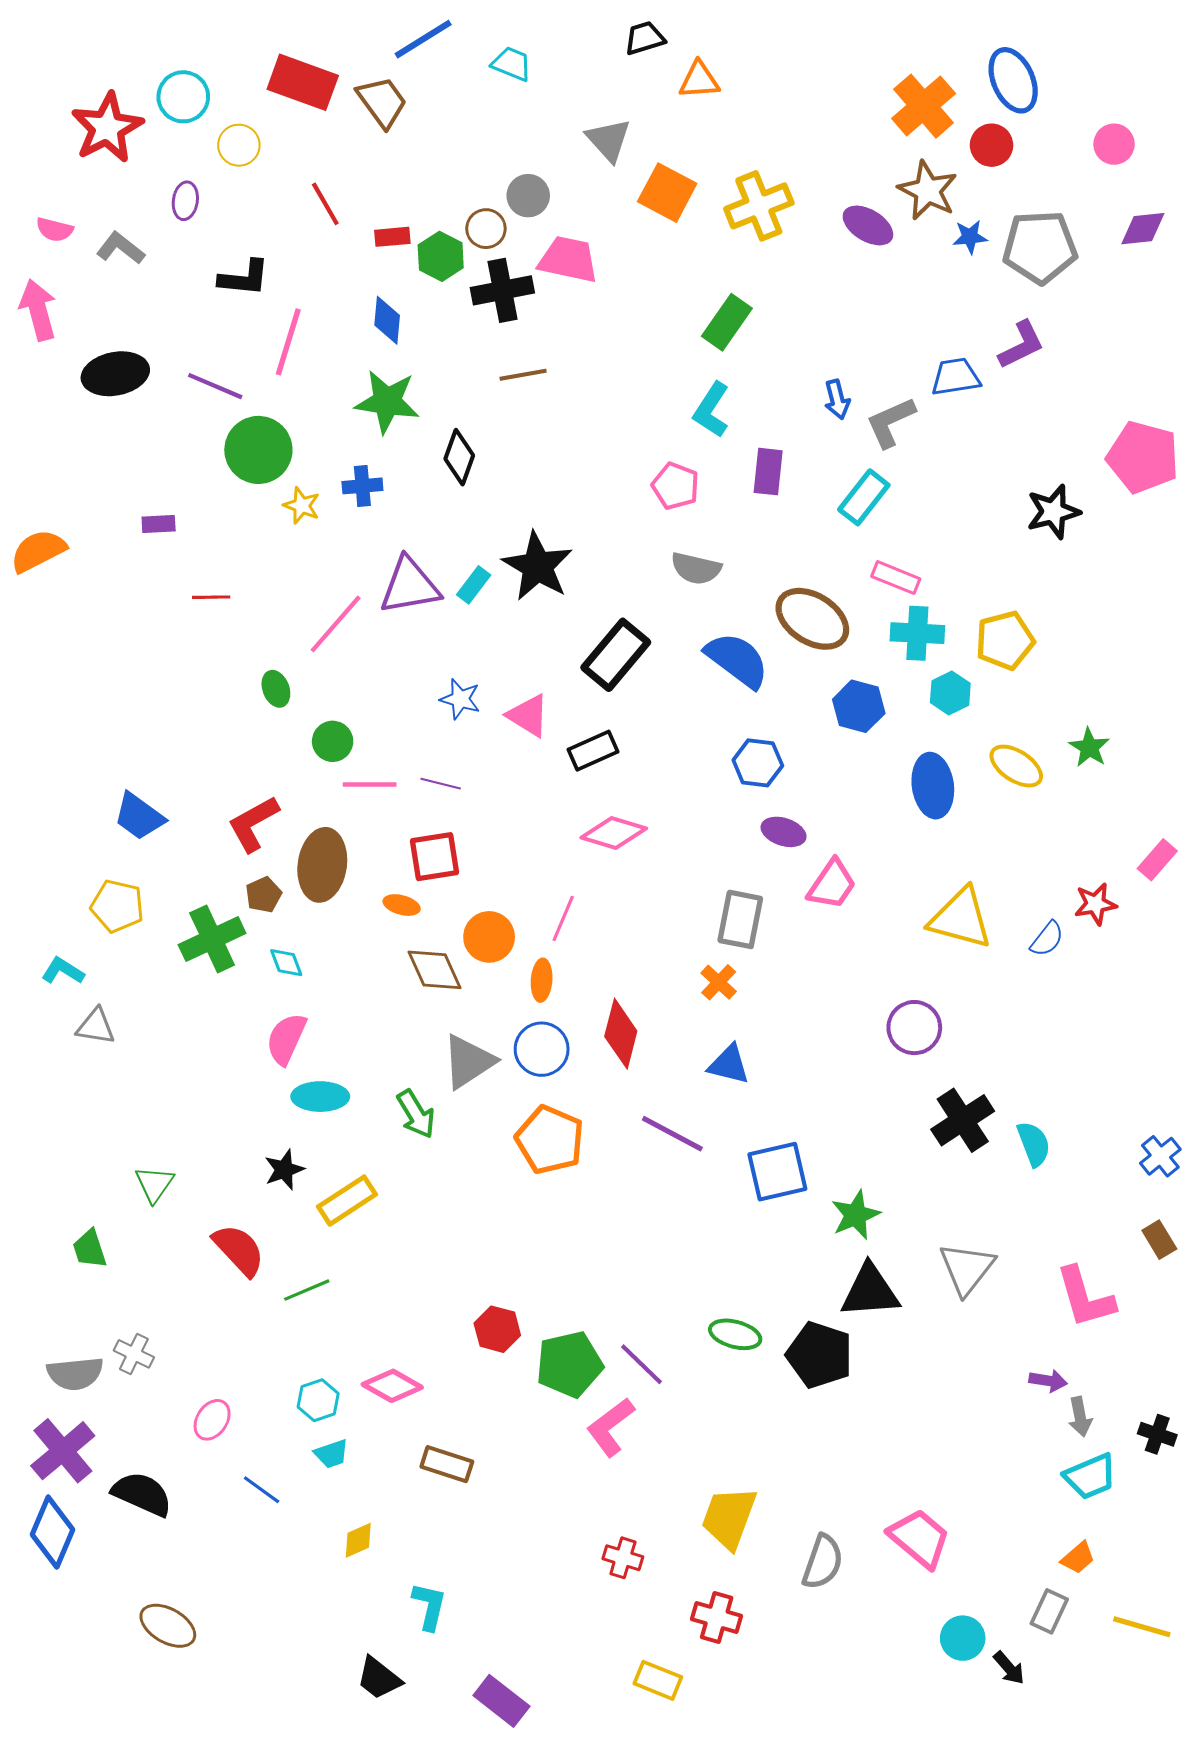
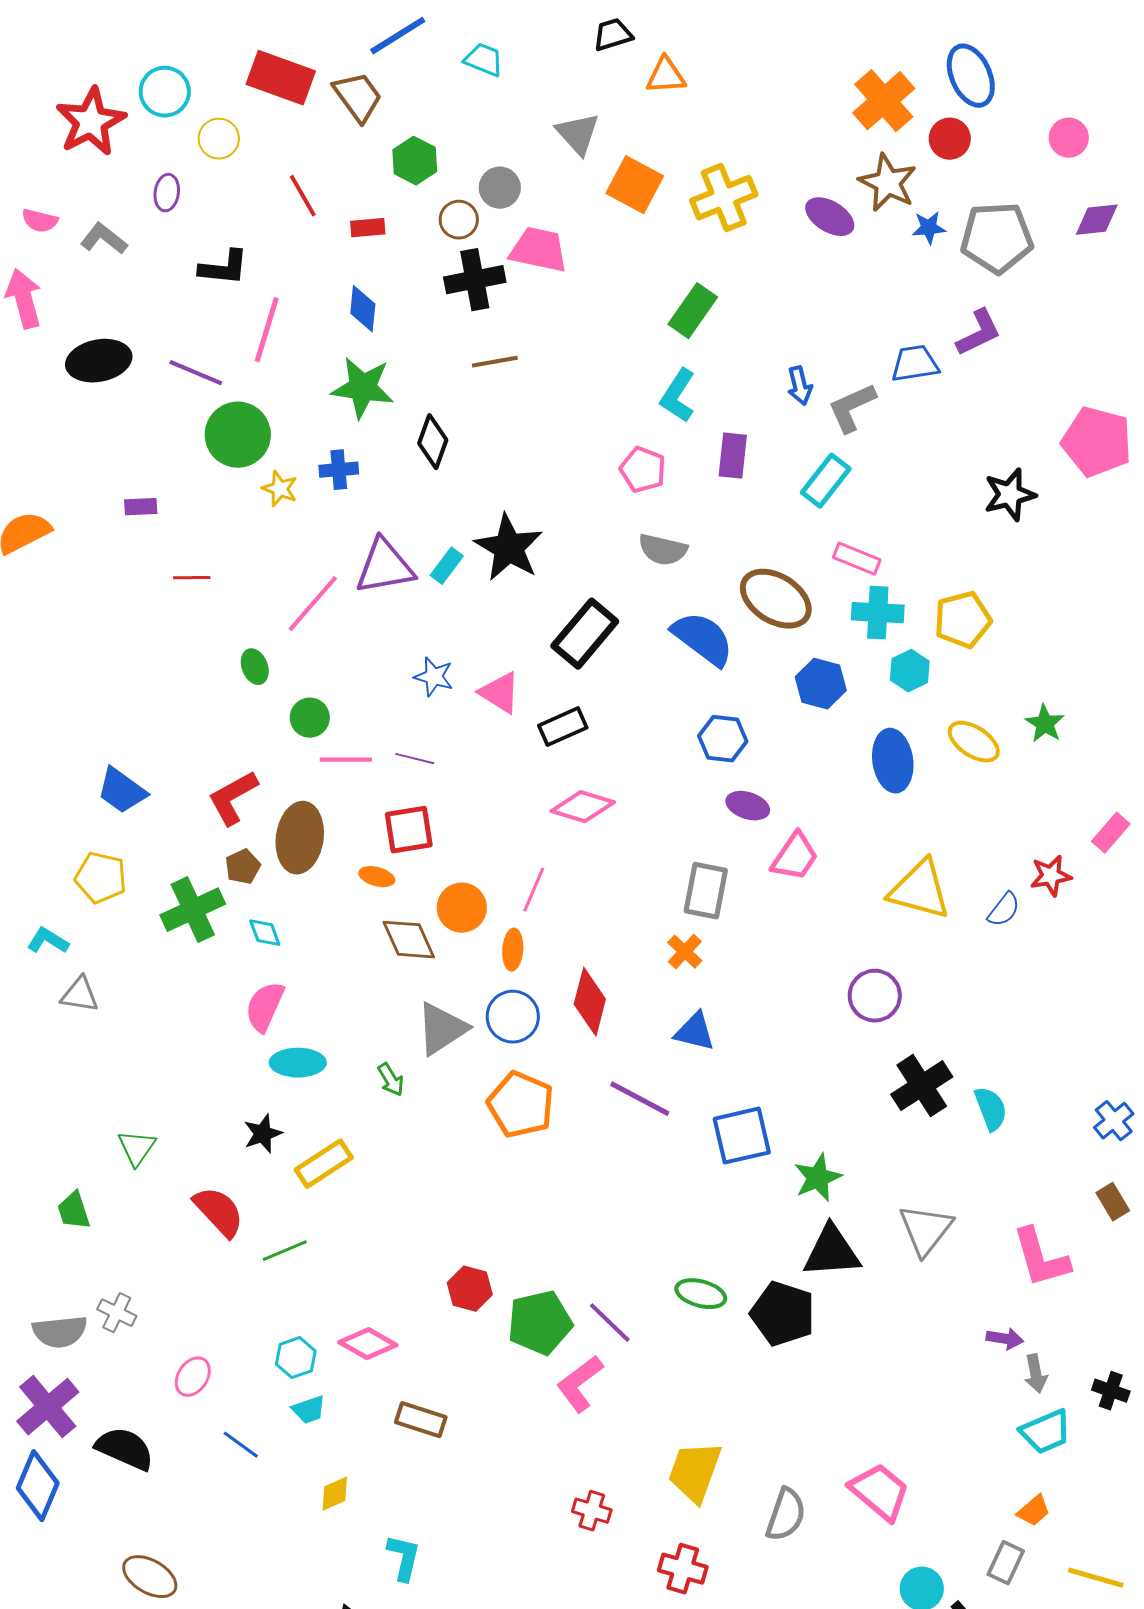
green hexagon: (441, 256) -> (415, 161), moved
green arrow: (416, 1114) -> (391, 1080), size x0.7

